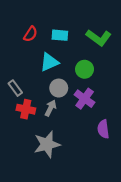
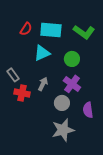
cyan rectangle: (60, 35) -> (51, 30), size x1.5
gray circle: (59, 88) -> (62, 103), moved
gray arrow: (50, 108) -> (43, 84), moved
gray star: (47, 144) -> (63, 130), moved

